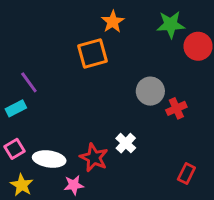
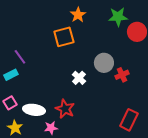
white cross: (126, 143) -> (79, 78), moved
red rectangle: (186, 173) -> (129, 120), size x1.5

